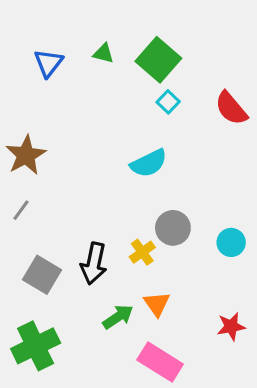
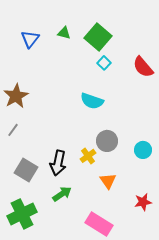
cyan semicircle: (149, 163) -> (92, 101), turned 45
orange triangle: (157, 304) -> (108, 181), moved
green arrow: (118, 317) -> (62, 194), moved

